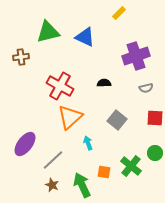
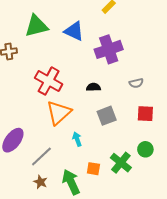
purple cross: (136, 56) -> (109, 49), moved
black semicircle: (104, 83) -> (93, 87), moved
gray square: (117, 120) -> (107, 116), turned 30

